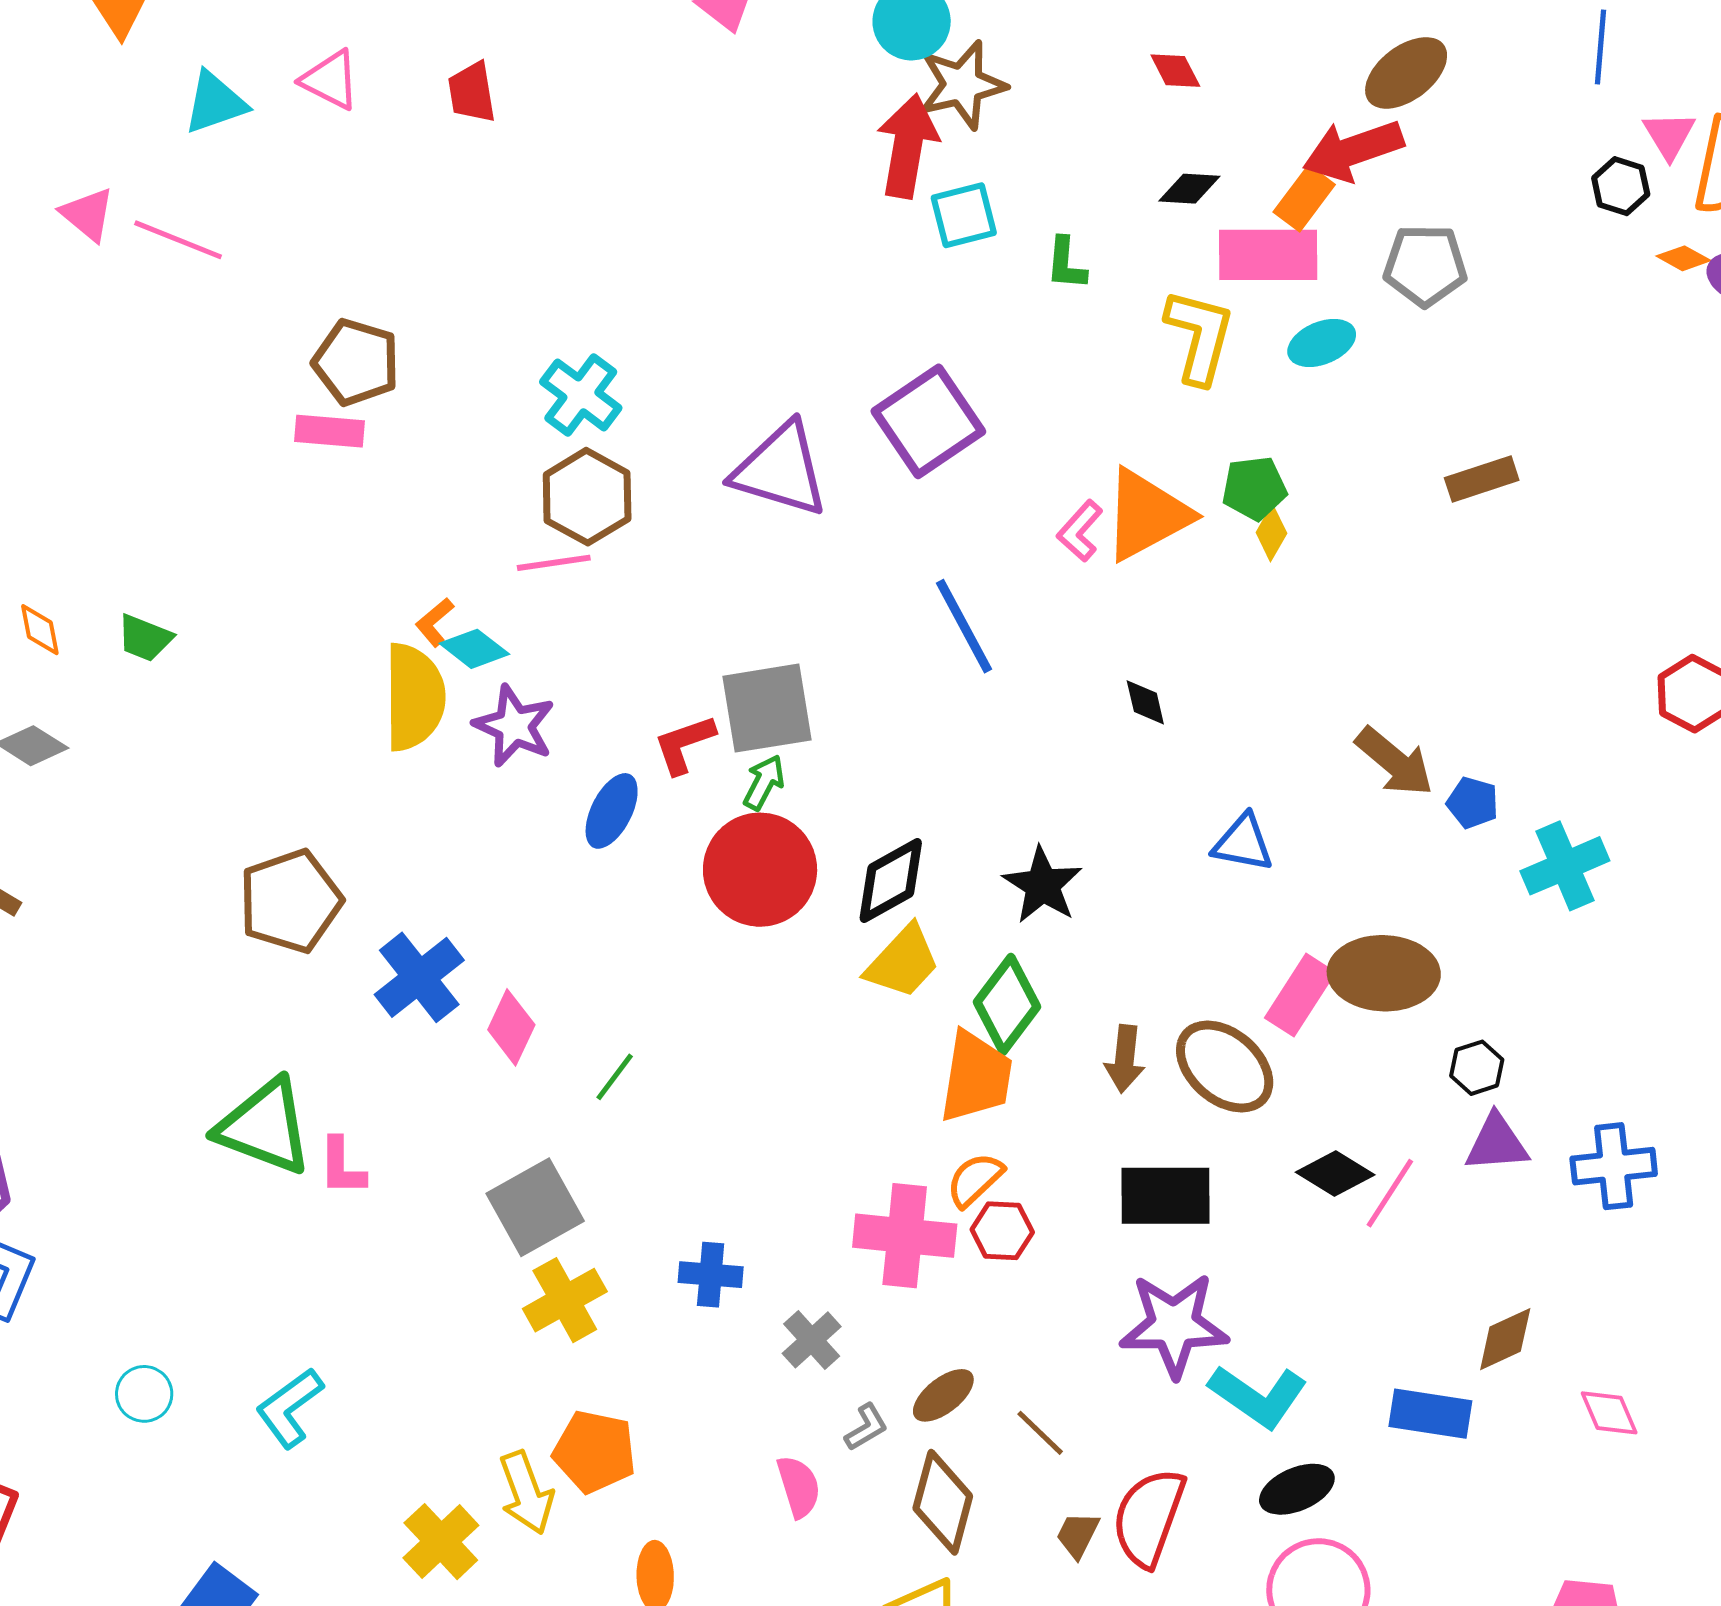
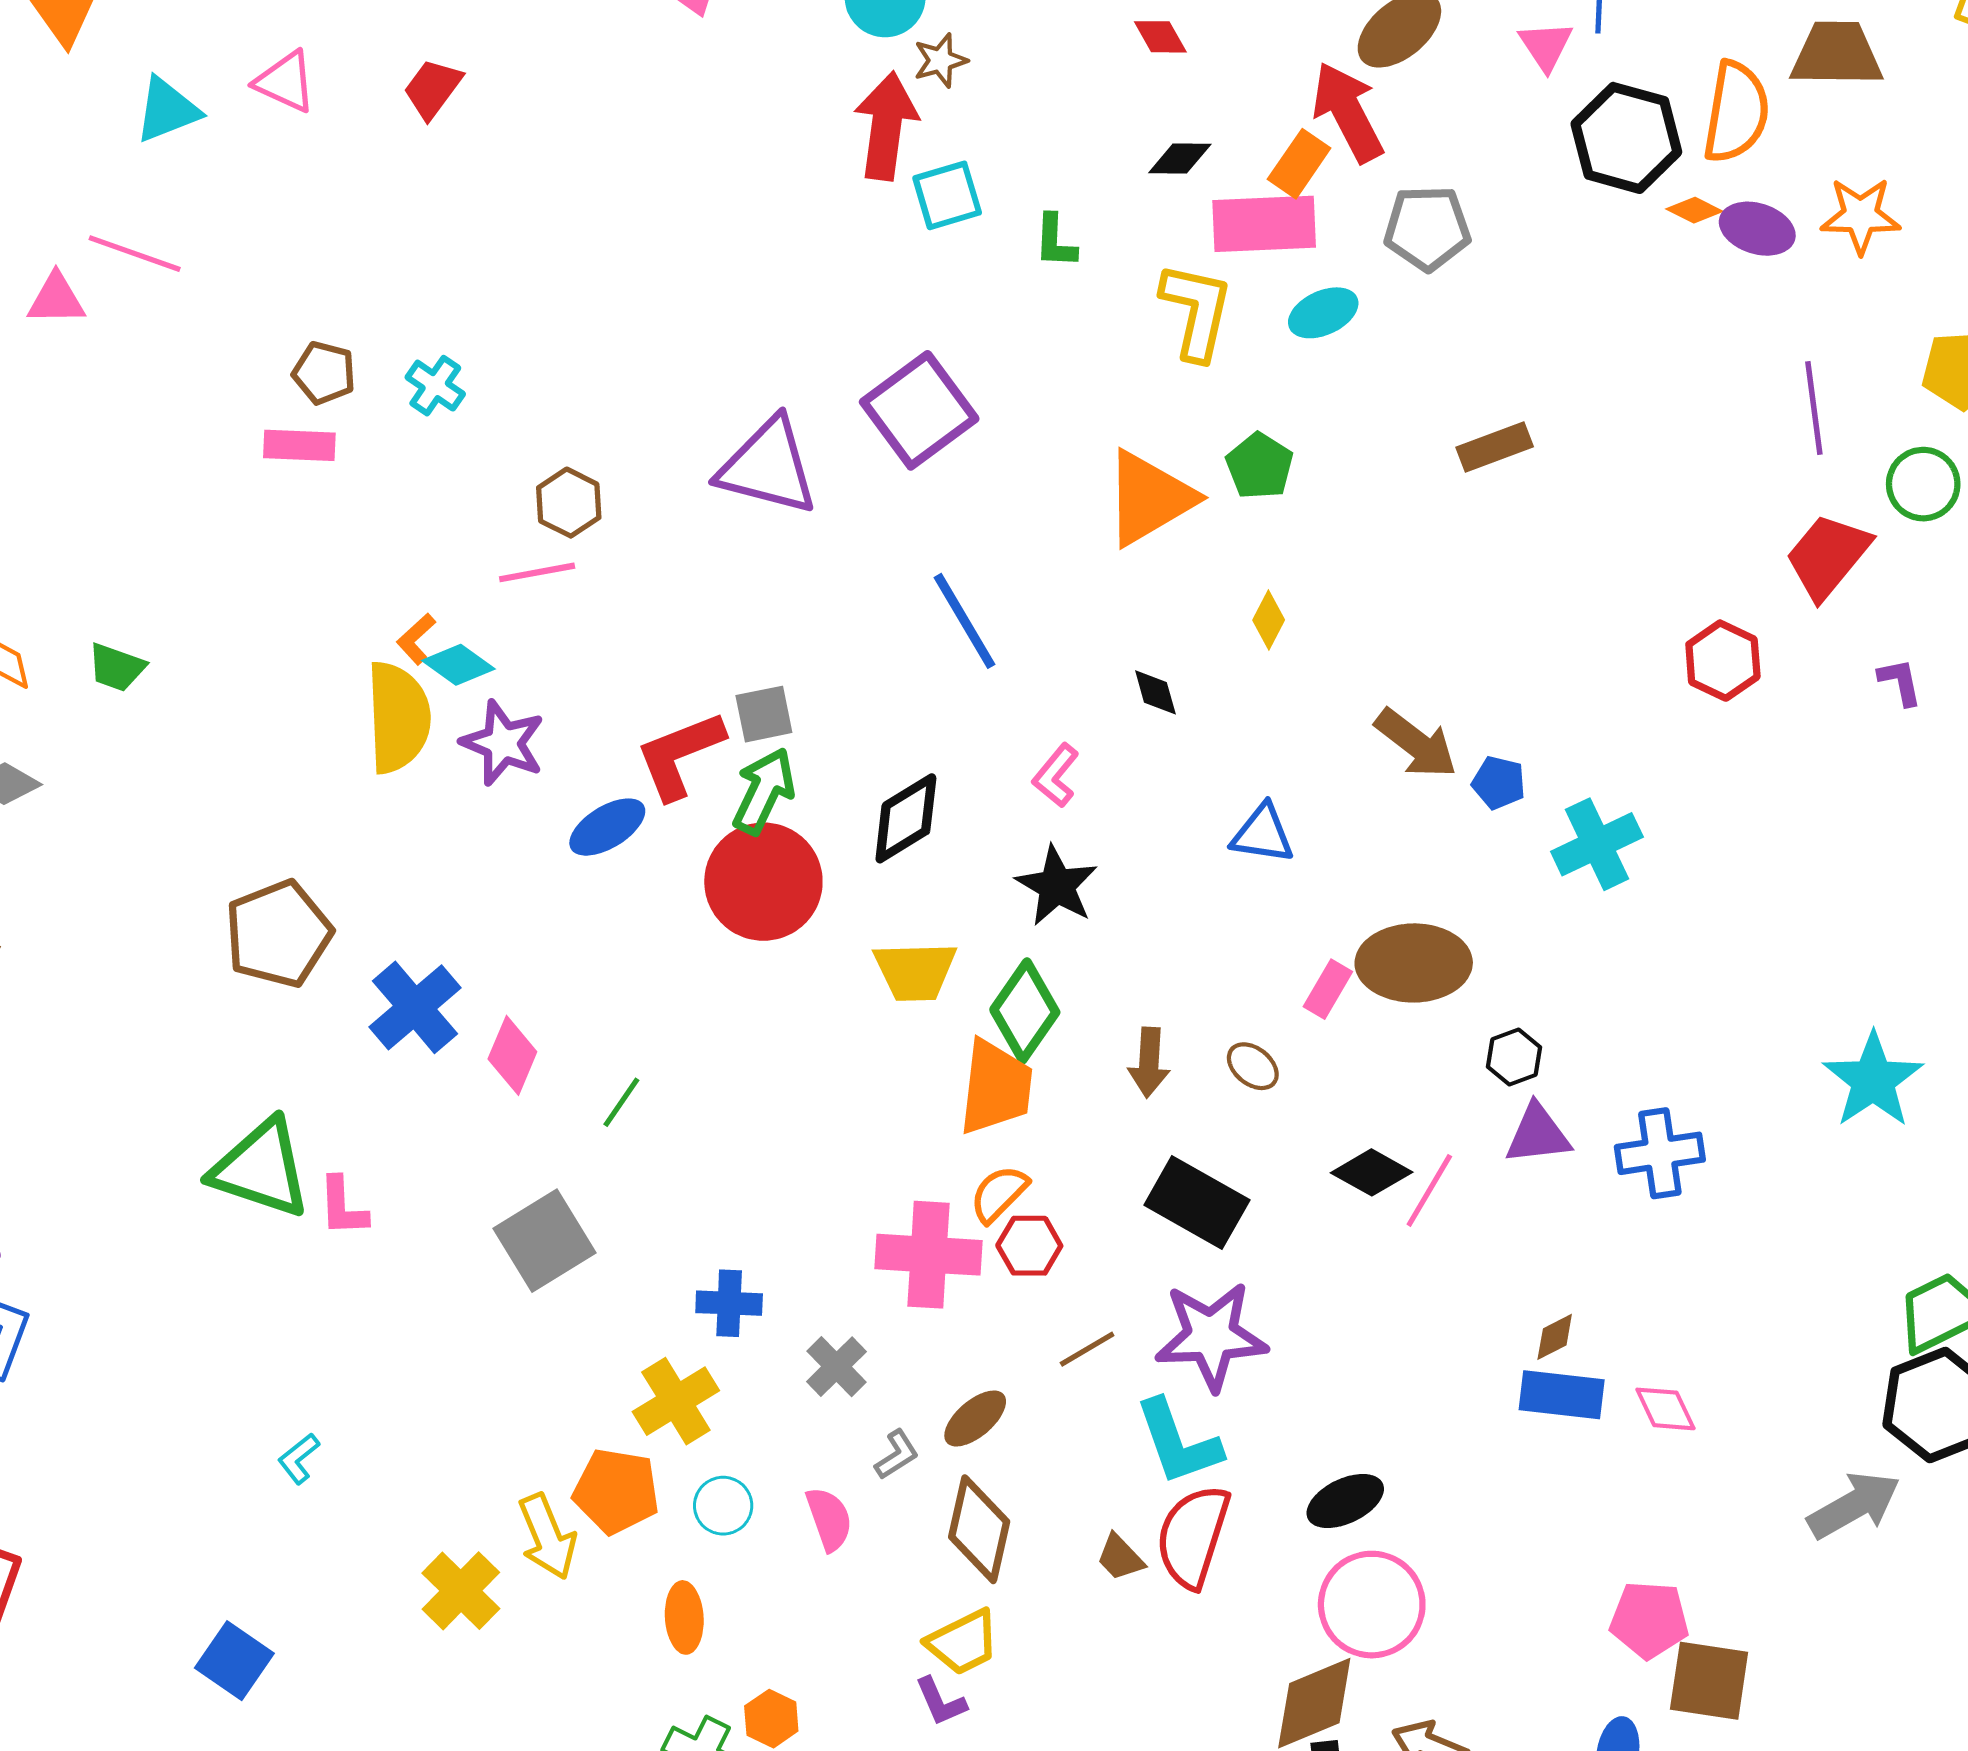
brown star: (962, 85) -> (940, 60), size x0.6
red trapezoid: (472, 92) -> (433, 89), turned 48
pink triangle: (1669, 135) -> (1546, 46), moved
red arrow: (1353, 150) -> (1348, 112), turned 84
black hexagon: (1621, 186) -> (1626, 138), size x1.8
pink triangle: (88, 214) -> (56, 299), moved, turned -38
brown pentagon: (356, 362) -> (324, 373), size x0.7
cyan cross: (581, 395) -> (435, 386), moved, size x0.7
green pentagon: (1254, 488) -> (1260, 466), turned -30
brown hexagon: (587, 497) -> (569, 503), size x0.7
pink L-shape: (1080, 531) -> (1056, 775), moved
yellow diamond: (1271, 533) -> (1269, 620), moved
gray square: (767, 708) -> (764, 714), size x0.6
red L-shape: (684, 744) -> (680, 755), size x1.4
green arrow: (764, 782) -> (764, 791), size x1.5
blue ellipse: (612, 811) -> (607, 827), turned 34
black diamond: (891, 880) -> (906, 818), moved
yellow trapezoid: (903, 962) -> (915, 971), turned 48
pink rectangle: (1300, 995) -> (1328, 989), size x0.7
brown ellipse: (1225, 1067) -> (1253, 1066), size x0.5
black rectangle: (1166, 1196) -> (1197, 1202), turned 32
yellow cross: (565, 1300) -> (676, 1401), moved
brown diamond: (1505, 1339) -> (1555, 1337), size x0.7
cyan circle: (144, 1394) -> (723, 1506), moved
cyan L-shape: (1258, 1396) -> (1178, 1442), moved, turned 38
cyan L-shape: (290, 1408) -> (299, 1459), size x0.6
blue rectangle: (1430, 1414) -> (1562, 1395), moved
brown line: (1040, 1433) -> (1087, 1349), moved, turned -72
brown trapezoid: (1078, 1535) -> (1120, 1557), turned -68

